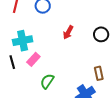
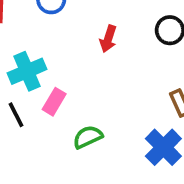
green semicircle: (47, 81) -> (88, 137), turned 42

